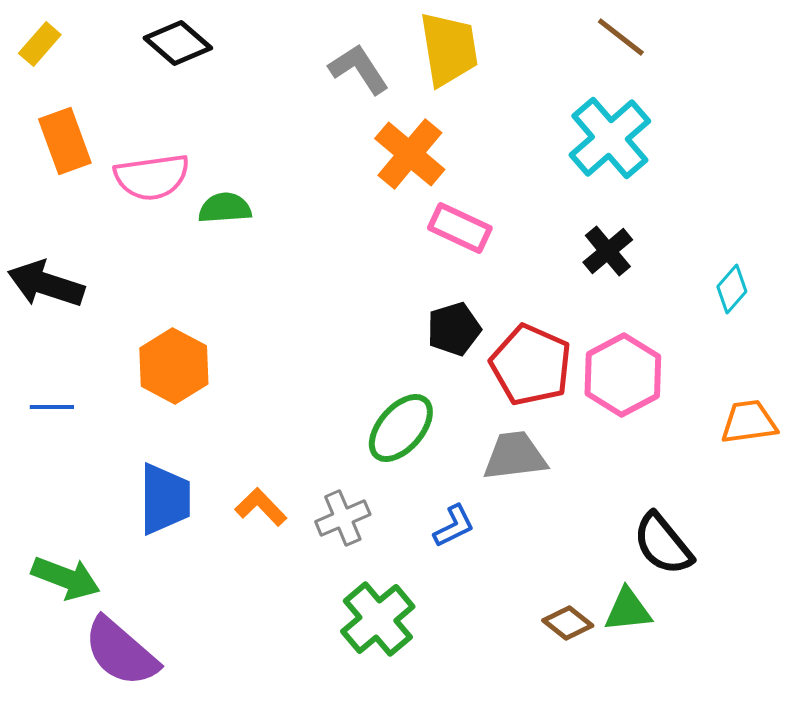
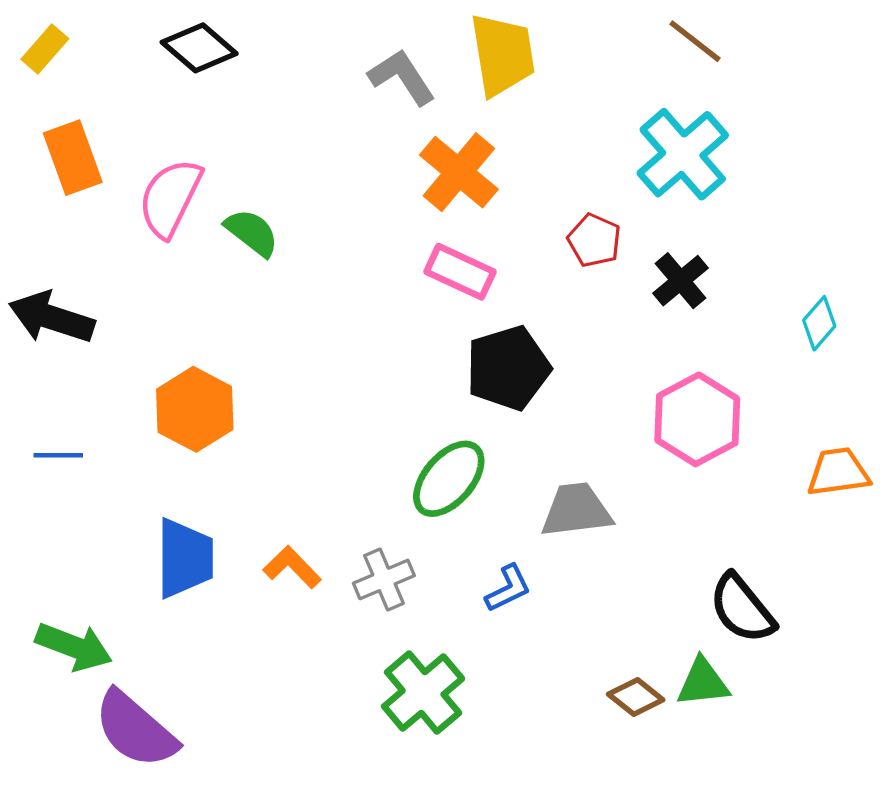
pink semicircle: (152, 177) -> (170, 198), turned 124
green semicircle: (225, 208) -> (252, 233), turned 42
pink rectangle: (460, 228) -> (460, 272), moved
black pentagon: (454, 329) -> (508, 368), size x1.4
red pentagon: (531, 365) -> (594, 240), moved, size x0.6

